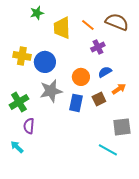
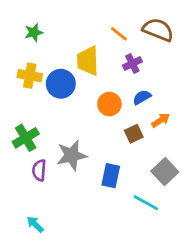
green star: (37, 13) -> (34, 32), moved
yellow trapezoid: (62, 28) -> (88, 61), moved
gray star: (51, 91) -> (72, 155), moved
blue rectangle: (76, 103) -> (111, 176), moved
gray square: (122, 127) -> (165, 172), turned -36
cyan arrow: (17, 147) -> (35, 224), moved

